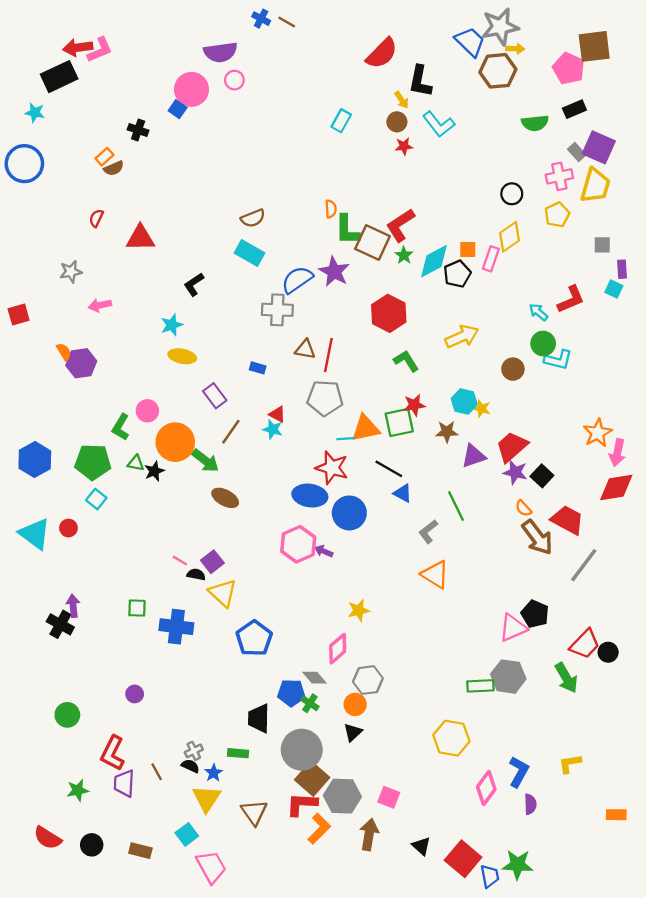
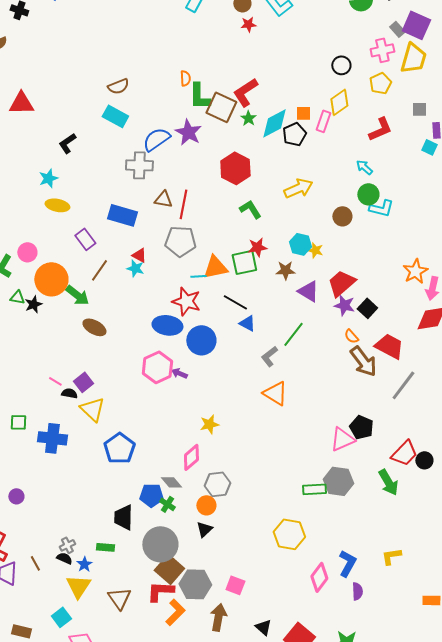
red L-shape: (571, 299) -> (380, 129), moved
blue rectangle: (258, 368) -> (122, 215), size x2.0
purple triangle: (473, 456) -> (308, 291), turned 50
green line: (456, 506) -> (293, 334), turned 64

